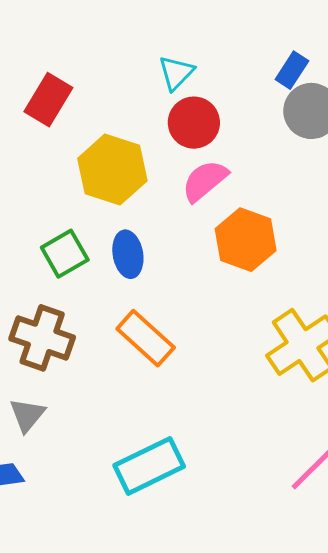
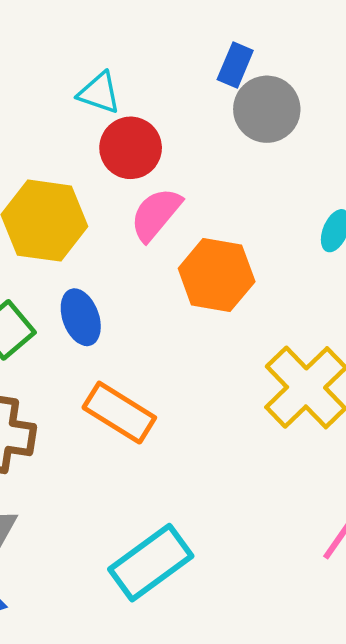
cyan triangle: (176, 73) -> (99, 93), turned -45

